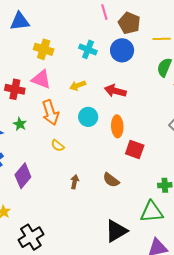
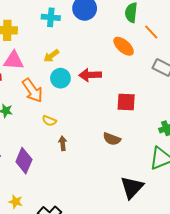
red arrow: (115, 91) -> (90, 75), moved
cyan circle: (88, 117) -> (60, 78), moved
orange ellipse: (117, 126) -> (124, 46), moved, turned -30
brown arrow: (75, 182) -> (63, 143), moved

